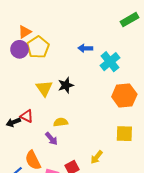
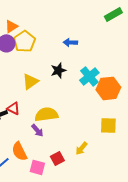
cyan cross: (110, 62) -> (89, 76), moved
black star: (66, 85) -> (58, 70), moved
yellow triangle: (44, 88) -> (30, 81), turned 30
yellow semicircle: (61, 122) -> (46, 114), size x1.6

